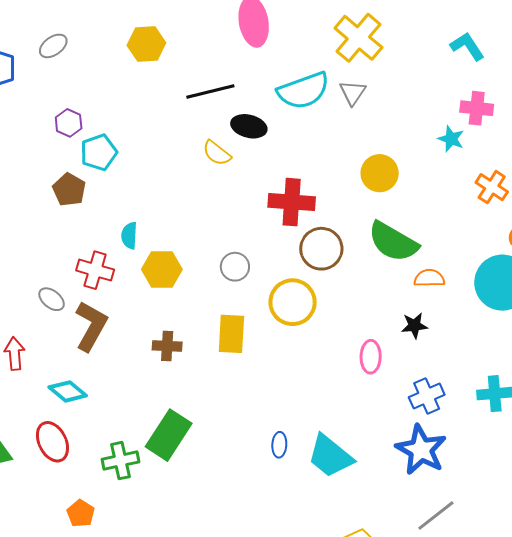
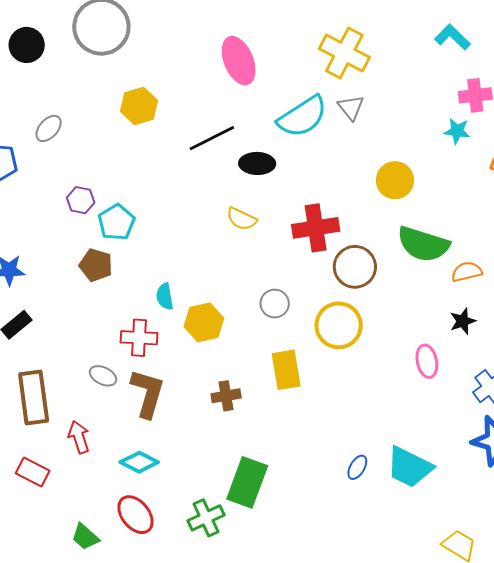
yellow semicircle: (217, 153) -> (242, 219), moved
blue ellipse: (279, 445) -> (357, 467), turned 40

